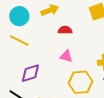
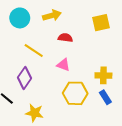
yellow line: (19, 40) -> (34, 51), moved
purple diamond: (30, 73) -> (25, 78), turned -45

